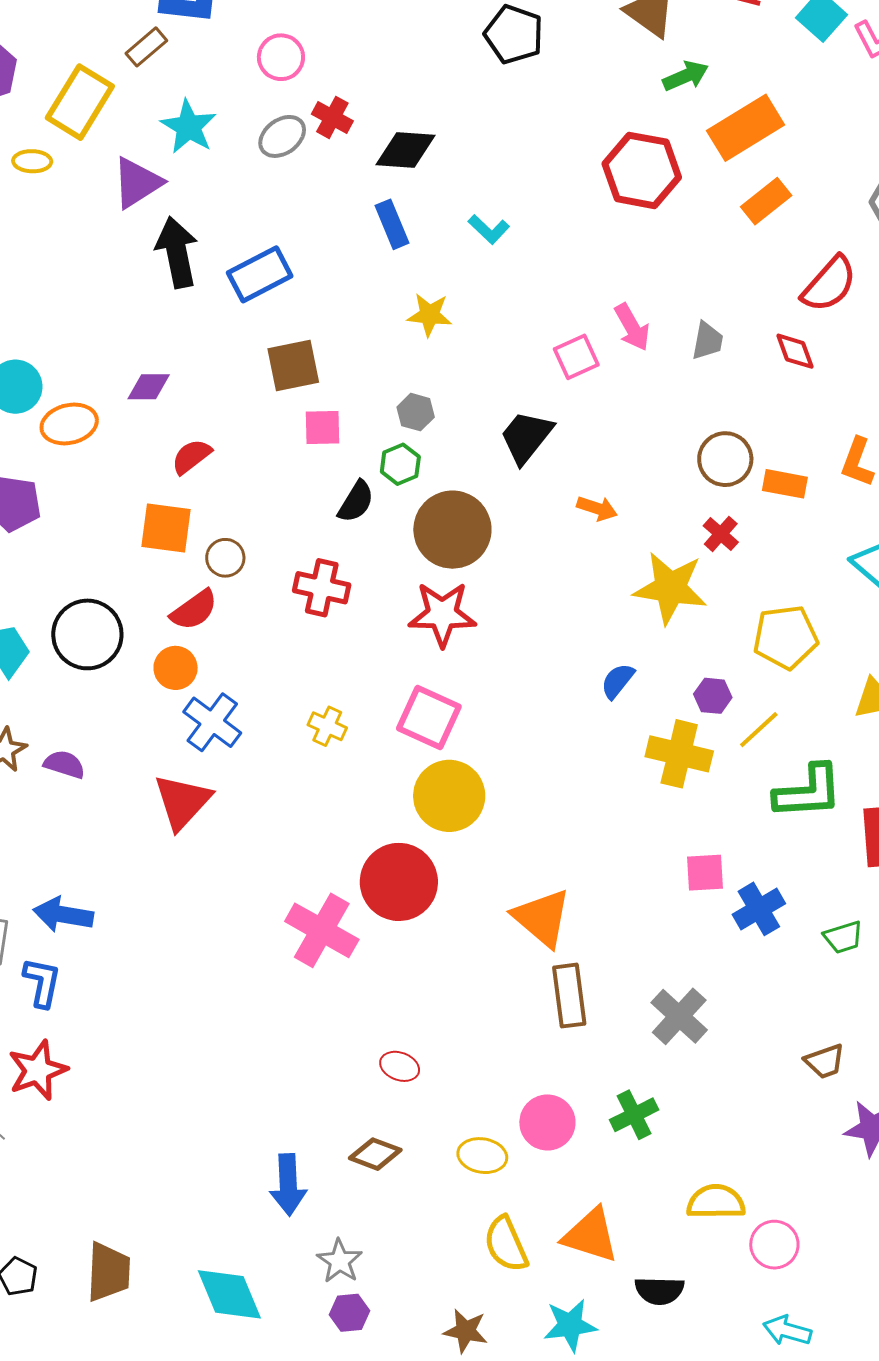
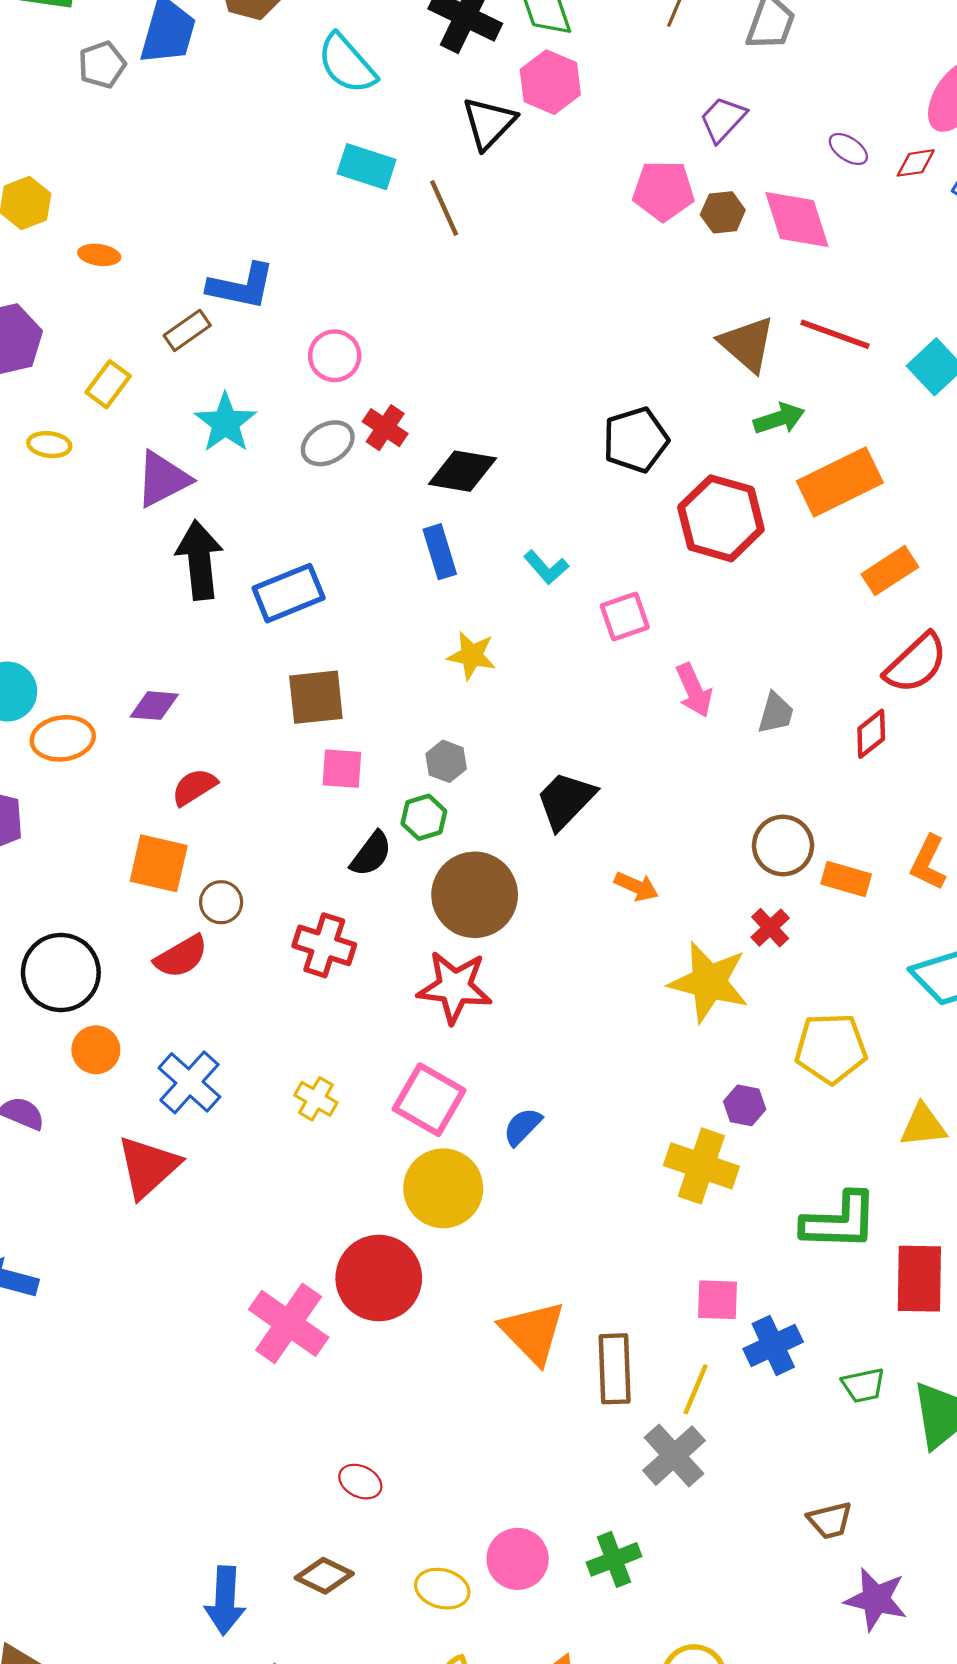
black pentagon: (514, 34) -> (636, 440), moved, turned 30
yellow rectangle: (80, 102) -> (108, 384), size x0.6
orange rectangle: (766, 201) -> (890, 571), moved
red diamond: (795, 351) -> (871, 734), turned 66
pink square: (576, 357) -> (625, 617), moved
orange circle: (176, 668) -> (96, 1050), moved
blue semicircle: (618, 681) -> (522, 1127), moved
yellow line: (759, 730) -> (696, 1389), moved, turned -30
brown rectangle: (569, 996) -> (615, 1369), moved

